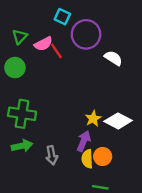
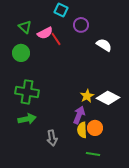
purple circle: (86, 34) -> (81, 25), size x0.6
green triangle: (20, 37) -> (25, 27), turned -32
gray arrow: (52, 155) -> (52, 138), moved

